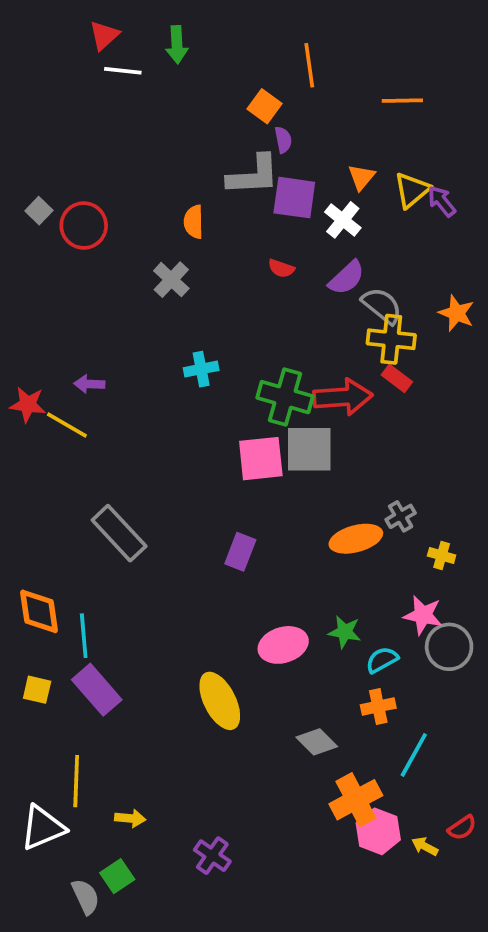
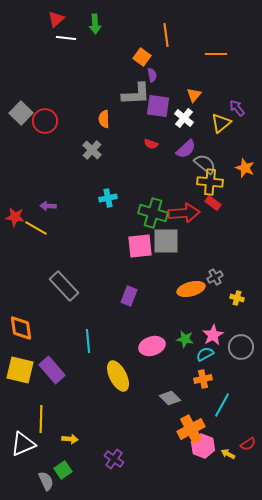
yellow triangle: (412, 190) -> (221, 123), moved
gray square: (39, 211) -> (21, 113), size x1.6
pink star: (423, 615) -> (213, 335), moved, turned 30
cyan line: (84, 636) -> (88, 341), moved
yellow square: (37, 690) -> (20, 370), size x1.8

